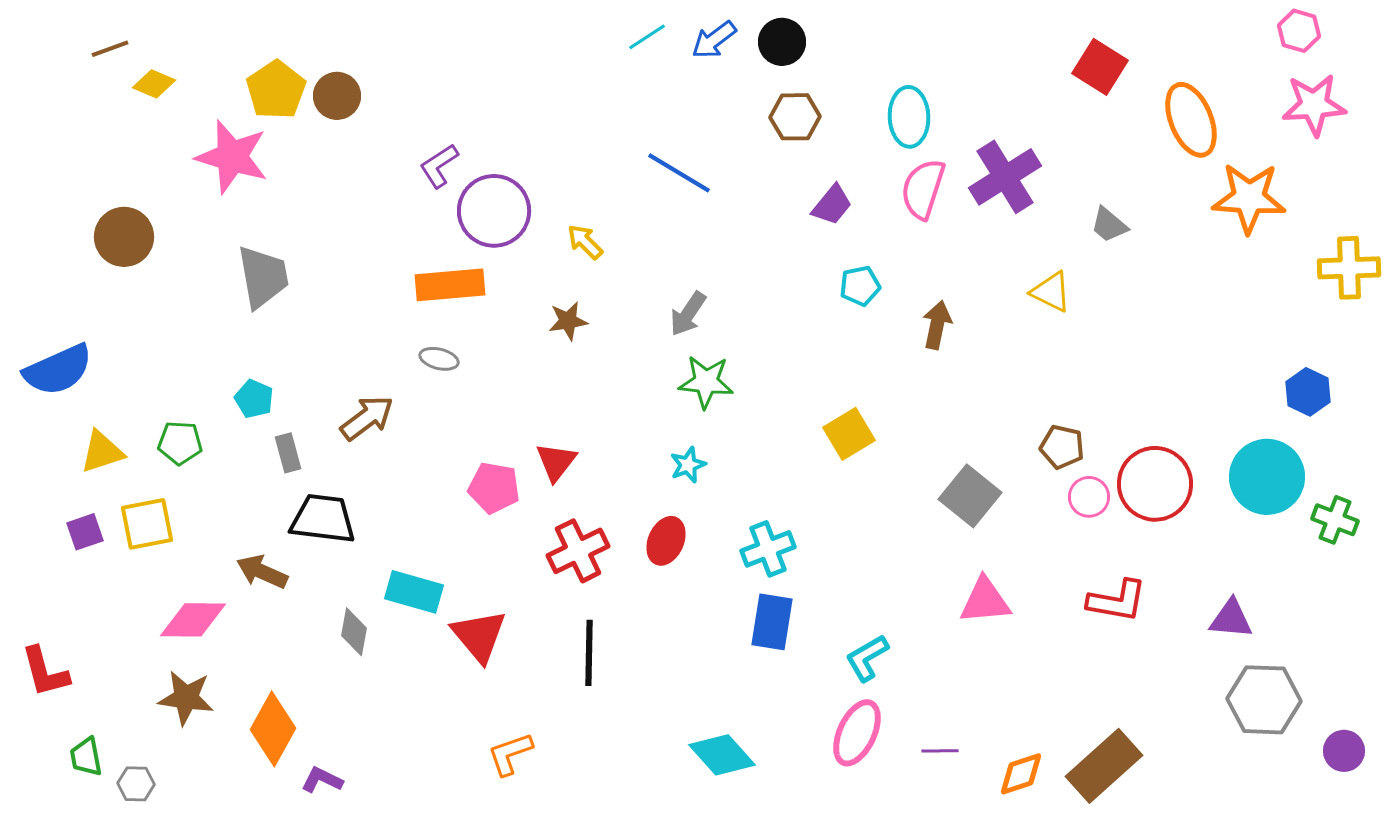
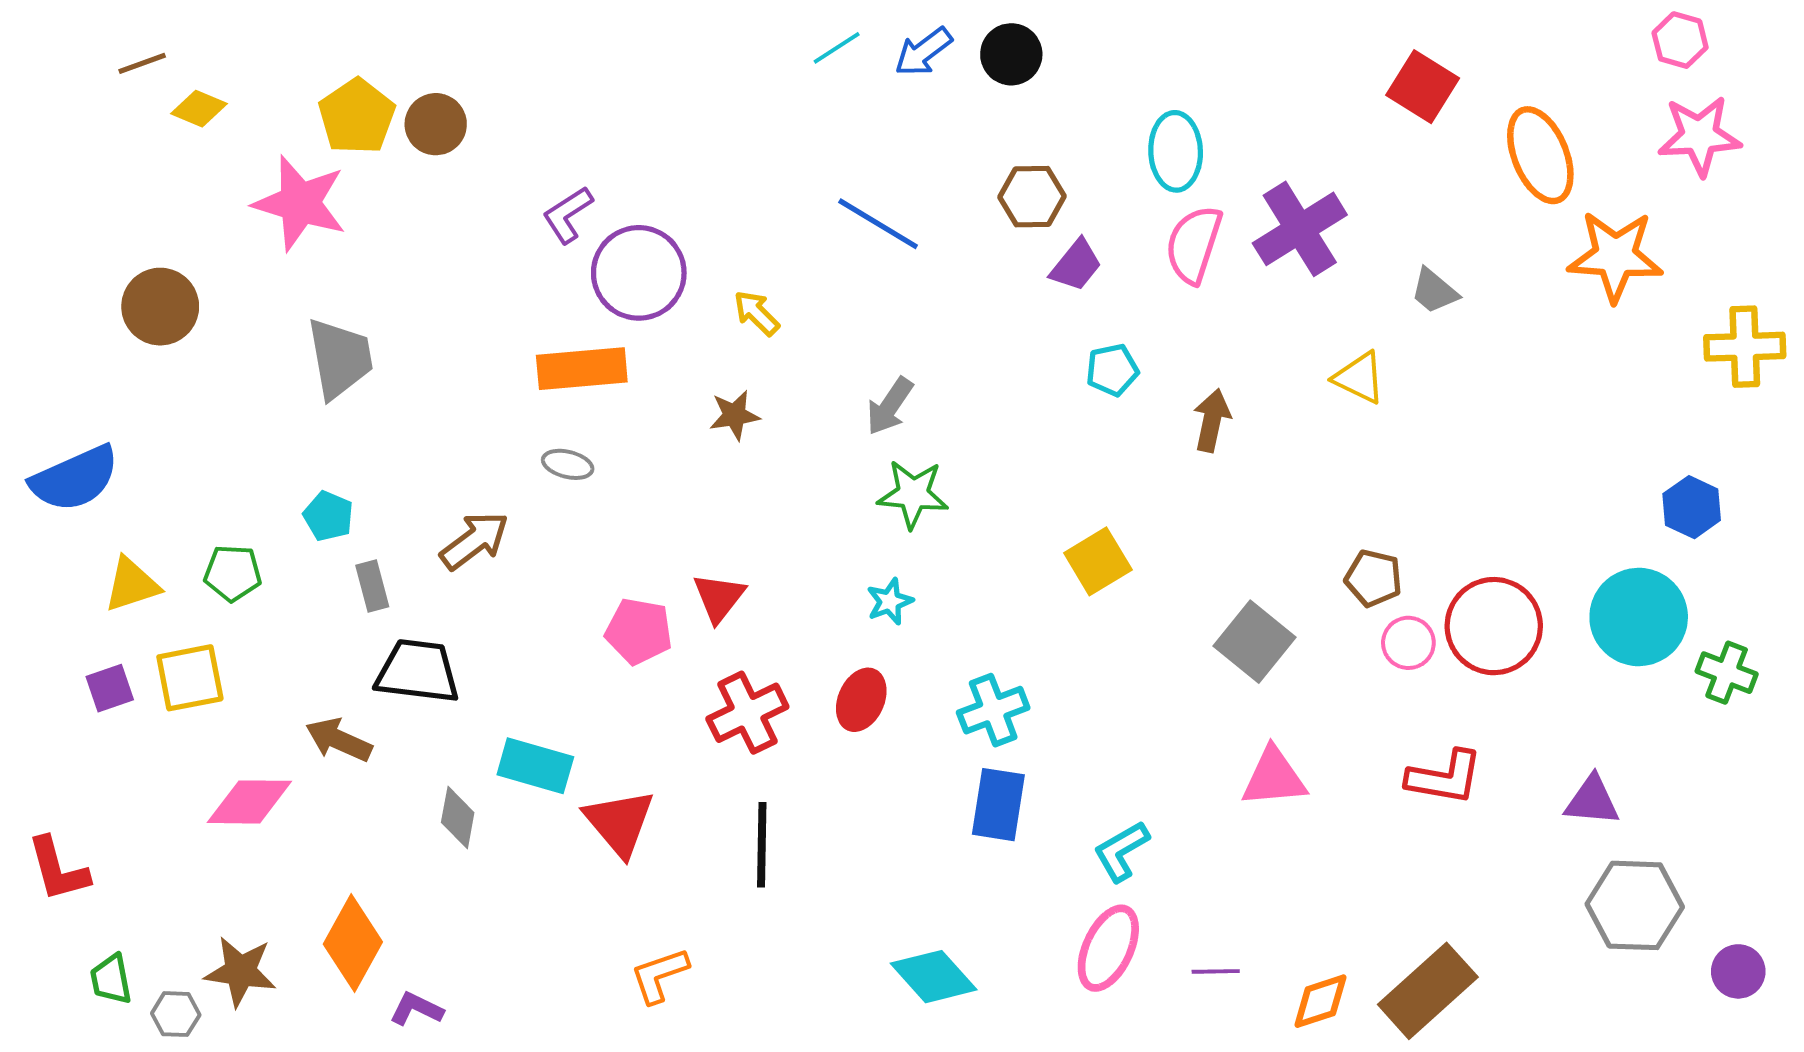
brown hexagon: (795, 117) -> (1032, 197), moved
brown star: (186, 698) -> (240, 971), moved

